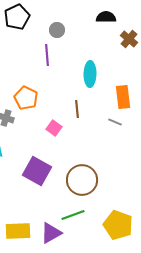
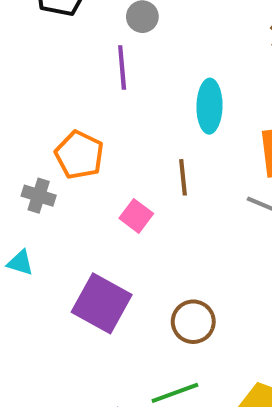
brown circle: (82, 180) -> (193, 322), size x0.7

